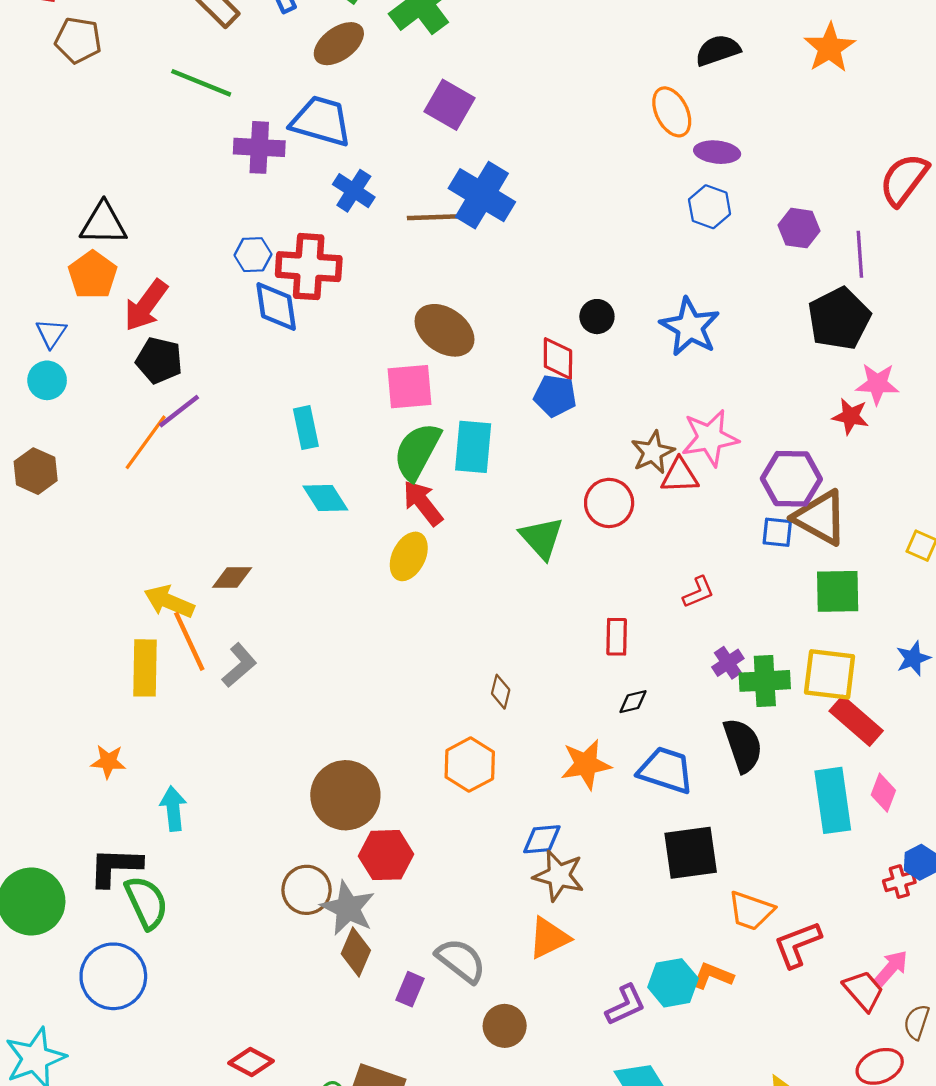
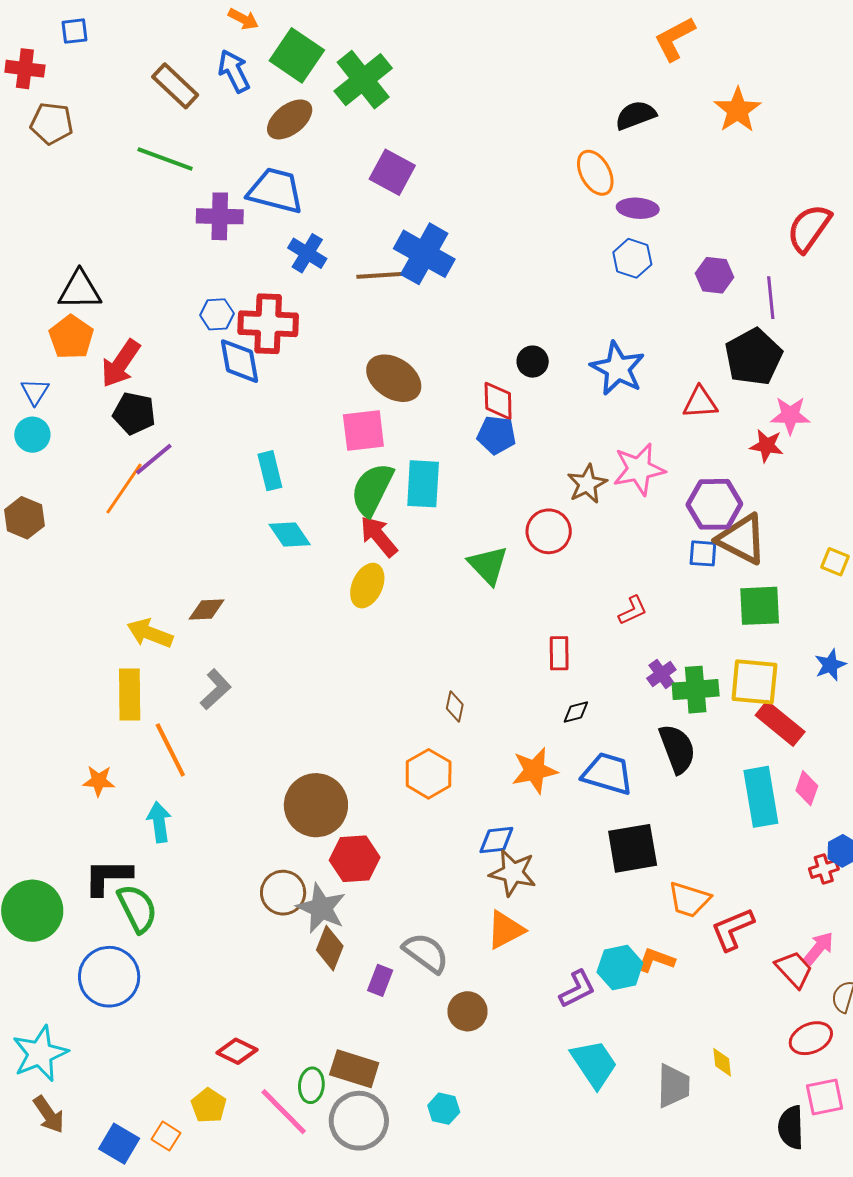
red triangle: (680, 476) -> (700, 402), moved
orange line: (189, 641) -> (170, 750), moved

